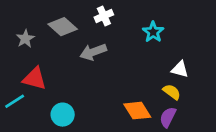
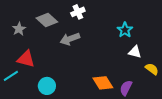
cyan star: (153, 32) -> (125, 30), moved
yellow semicircle: (172, 92) -> (152, 69), moved

